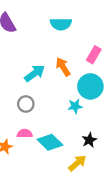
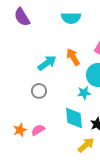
pink semicircle: (25, 134) -> (38, 130), moved, turned -32
cyan diamond: (50, 142) -> (74, 118), moved, turned 40

